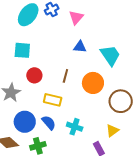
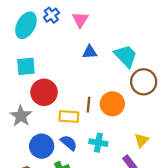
red circle: (34, 75) -> (44, 92), size x1.5
brown line: (65, 76) -> (88, 105), moved
orange circle: (93, 83) -> (112, 104), moved
brown circle: (121, 101) -> (144, 82), moved

